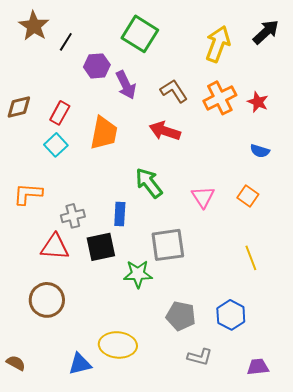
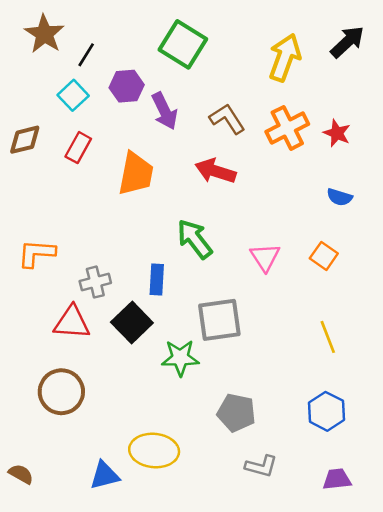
cyan square: (56, 145) -> (73, 95), moved
black square: (101, 247) -> (132, 323), turned -32
blue hexagon: (231, 315) -> (326, 411), moved

